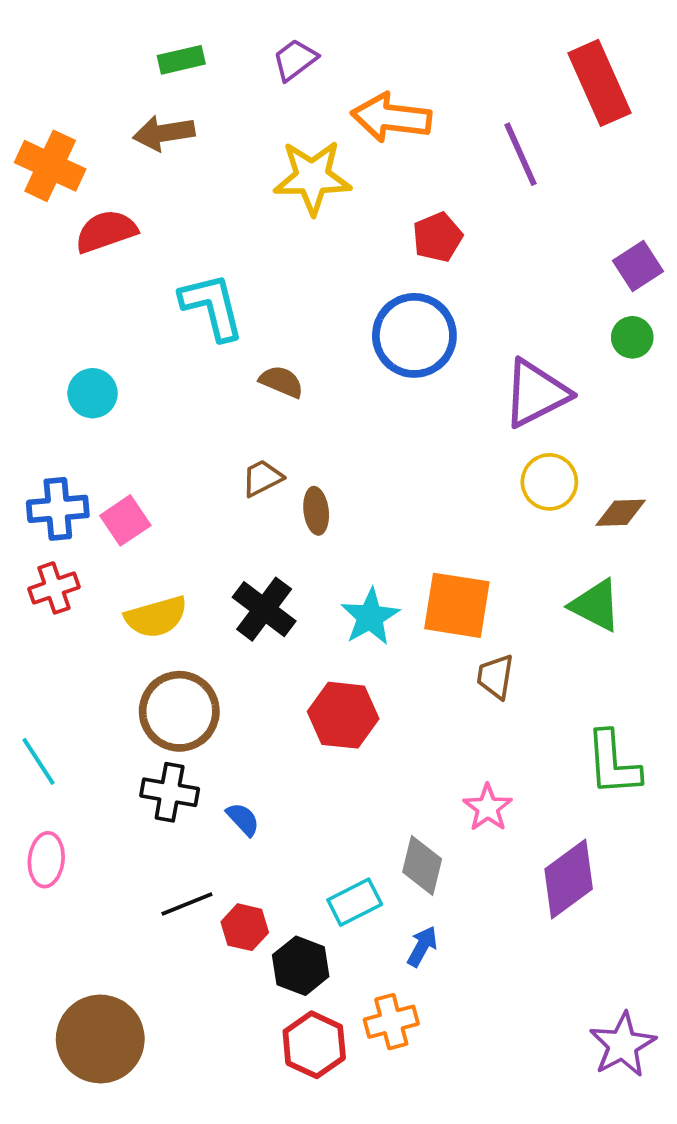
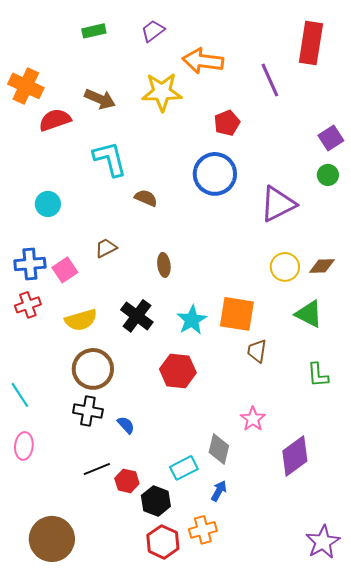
red rectangle: (599, 83) -> (311, 43), turned 33
brown arrow: (164, 133) -> (100, 99), moved, turned -148
brown trapezoid: (262, 478) -> (106, 248), moved
yellow circle: (549, 482) -> (285, 267), moved
green L-shape: (613, 763) -> (318, 375), moved, size x0.7

